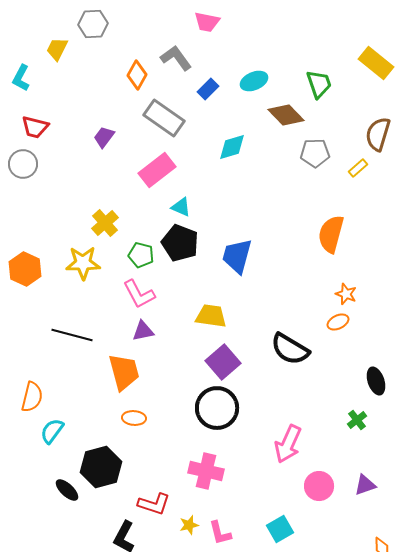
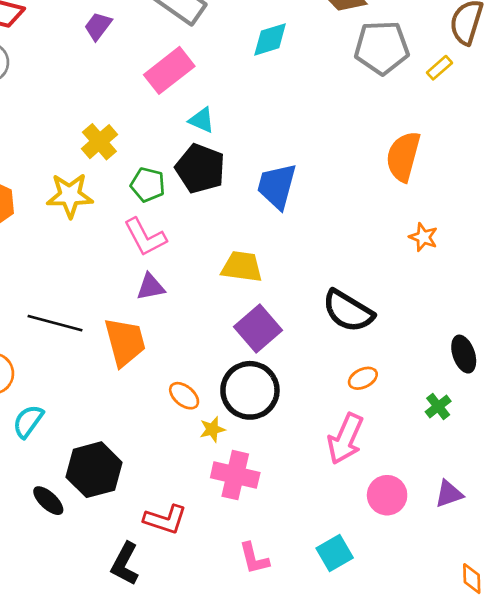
gray pentagon: (315, 153) -> (382, 48), size x1.4
orange ellipse: (338, 322) -> (363, 378), moved
black line: (72, 335) -> (55, 323), moved
orange ellipse: (134, 418) -> (184, 396), moved, turned 35
yellow star: (189, 525) -> (212, 429), moved

